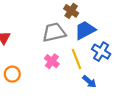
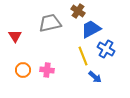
gray trapezoid: (54, 32) -> (50, 23), moved
pink cross: (52, 61) -> (47, 70), moved, turned -32

